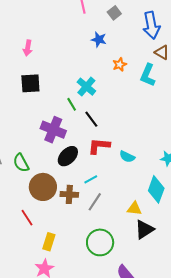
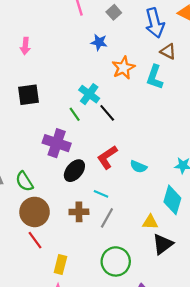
pink arrow: (28, 48) -> (25, 46), moved
orange star: (120, 65) -> (123, 68), size x1.5
black line: (91, 119) -> (107, 113), moved
red L-shape: (99, 146) -> (107, 157), turned -35
cyan line: (91, 179) -> (101, 194), turned 56
brown circle: (43, 187) -> (35, 212), moved

